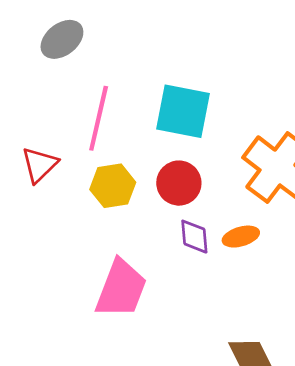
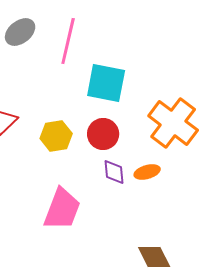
pink line: (99, 118) -> (68, 41), moved

